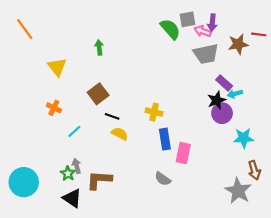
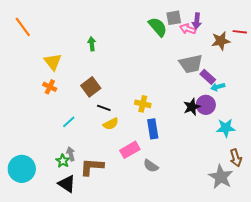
gray trapezoid: (206, 54) -> (191, 64), moved
black star: (217, 100) -> (192, 107), moved
orange cross: (54, 108) -> (50, 87), moved
yellow semicircle: (120, 134) -> (111, 124), turned 126
pink rectangle: (183, 153) -> (130, 150), moved, turned 48

